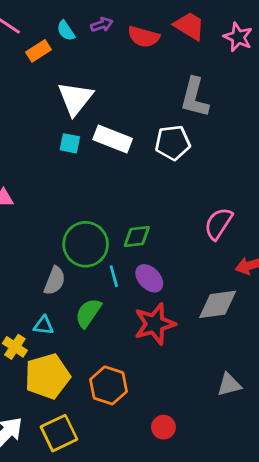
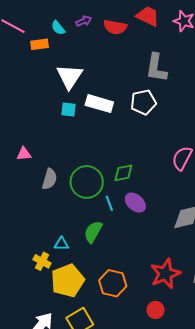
orange rectangle: (38, 51) -> (40, 44), turned 30
gray semicircle: (55, 281) -> (50, 179), moved
red star: (155, 324) -> (165, 274), moved

